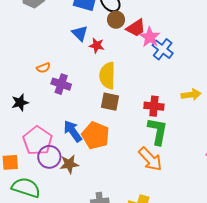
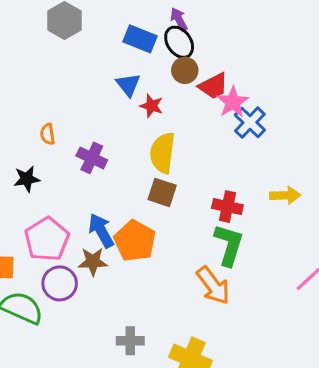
orange semicircle: (43, 68) -> (47, 134), moved, turned 96
purple circle: (49, 157) -> (60, 283), moved
brown star: (69, 164) -> (93, 262), moved

